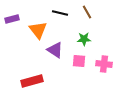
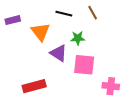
green star: (84, 39) -> (78, 38), moved
pink square: (79, 61) -> (84, 65), size x1.5
pink cross: (104, 64) -> (111, 86), moved

